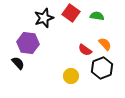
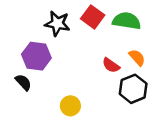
green semicircle: (97, 16) -> (127, 21), size x1.5
black star: (44, 18) -> (57, 23), turned 30
yellow circle: (71, 76) -> (70, 106), moved

